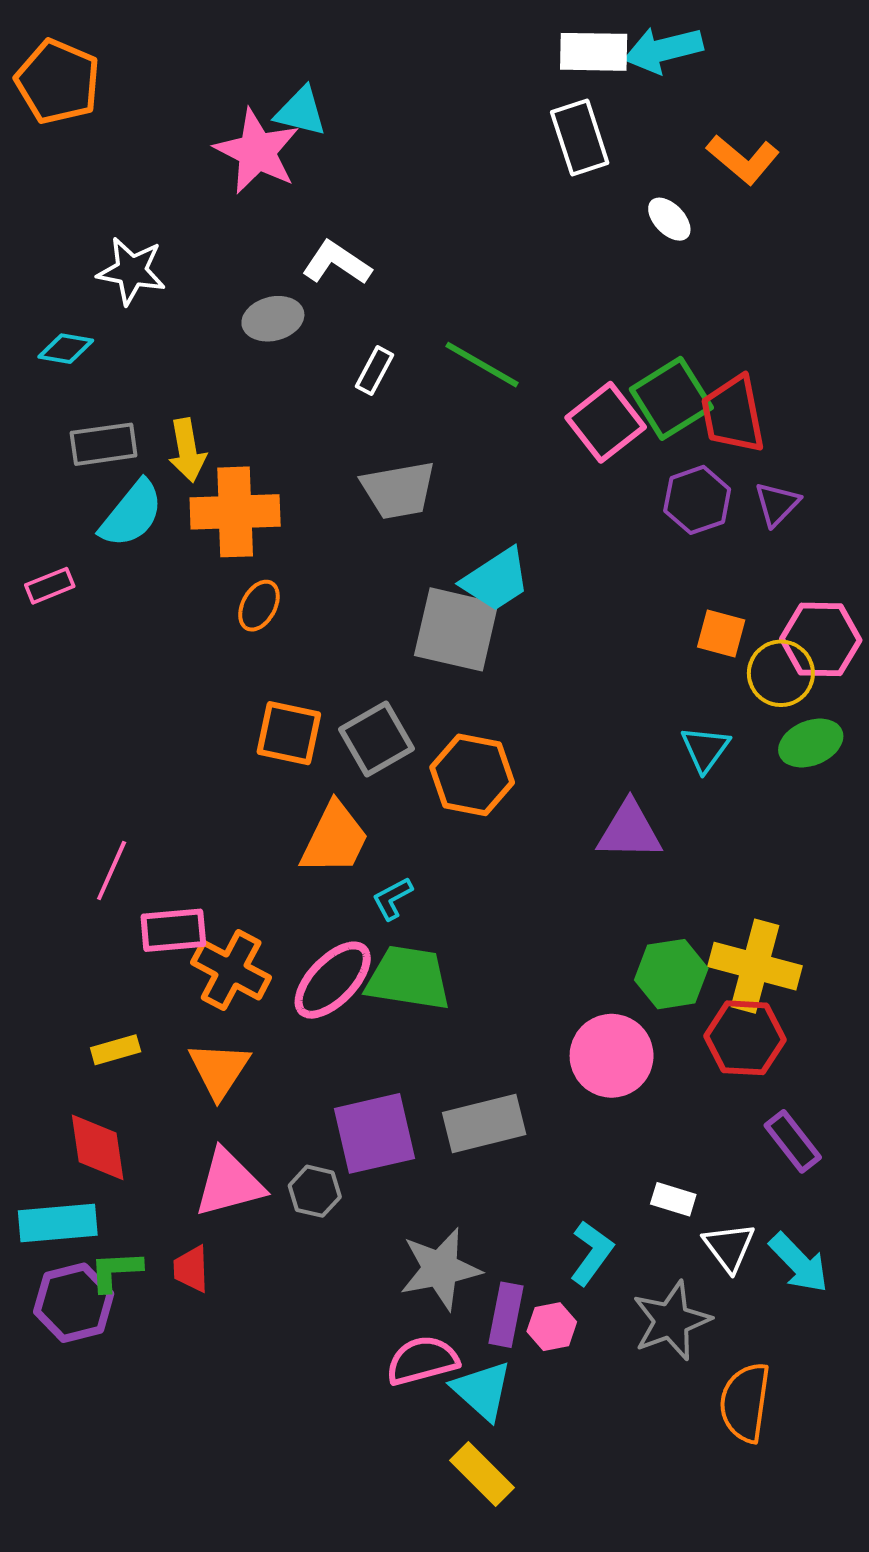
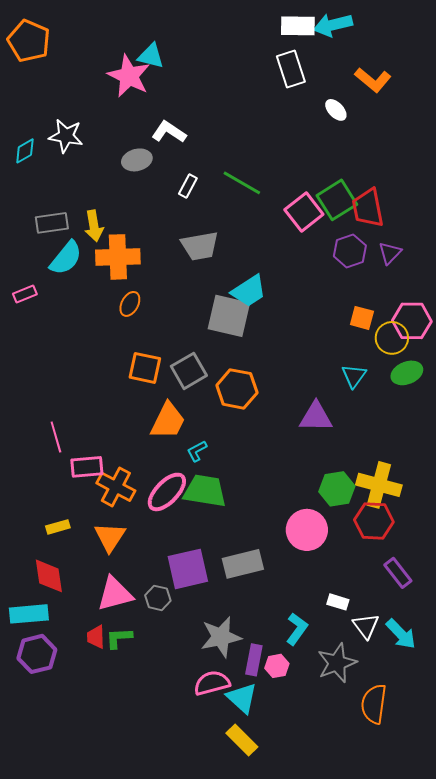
cyan diamond: (66, 349) -> (25, 151), moved, turned -40
pink line: (112, 871) -> (56, 437), turned -40
green L-shape: (116, 1271) -> (119, 638), moved

